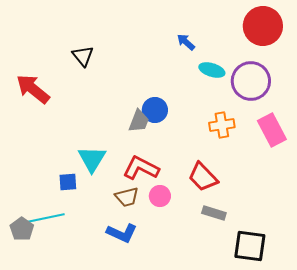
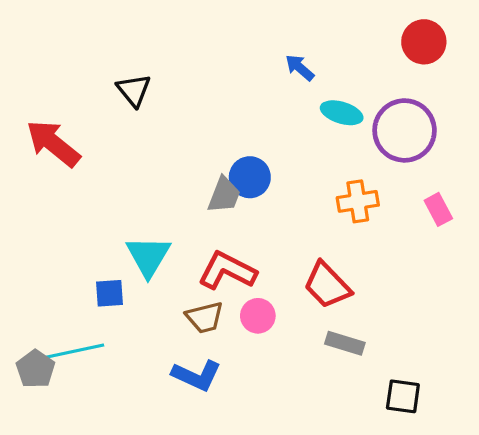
red circle: (263, 26) -> (424, 42), size x0.7
pink rectangle: (272, 130) -> (438, 209), size x0.6
black square: (250, 246) -> (403, 396), size x0.7

